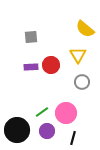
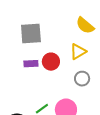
gray square: (31, 37) -> (31, 33), size x1.6
yellow triangle: (78, 55) -> (78, 52), turned 30

